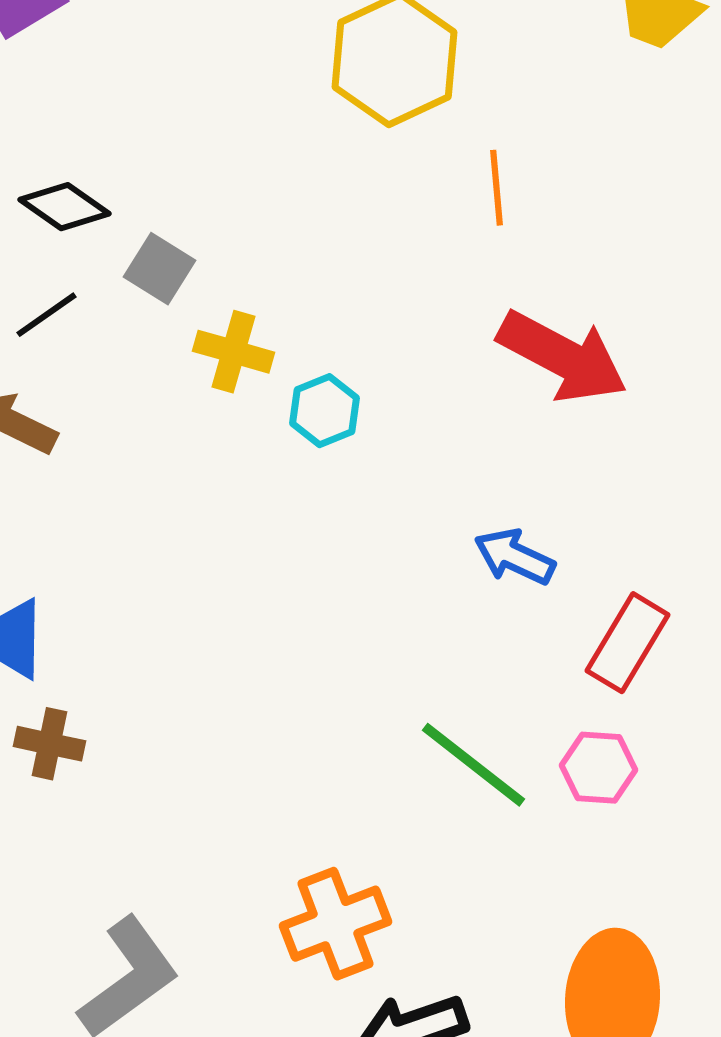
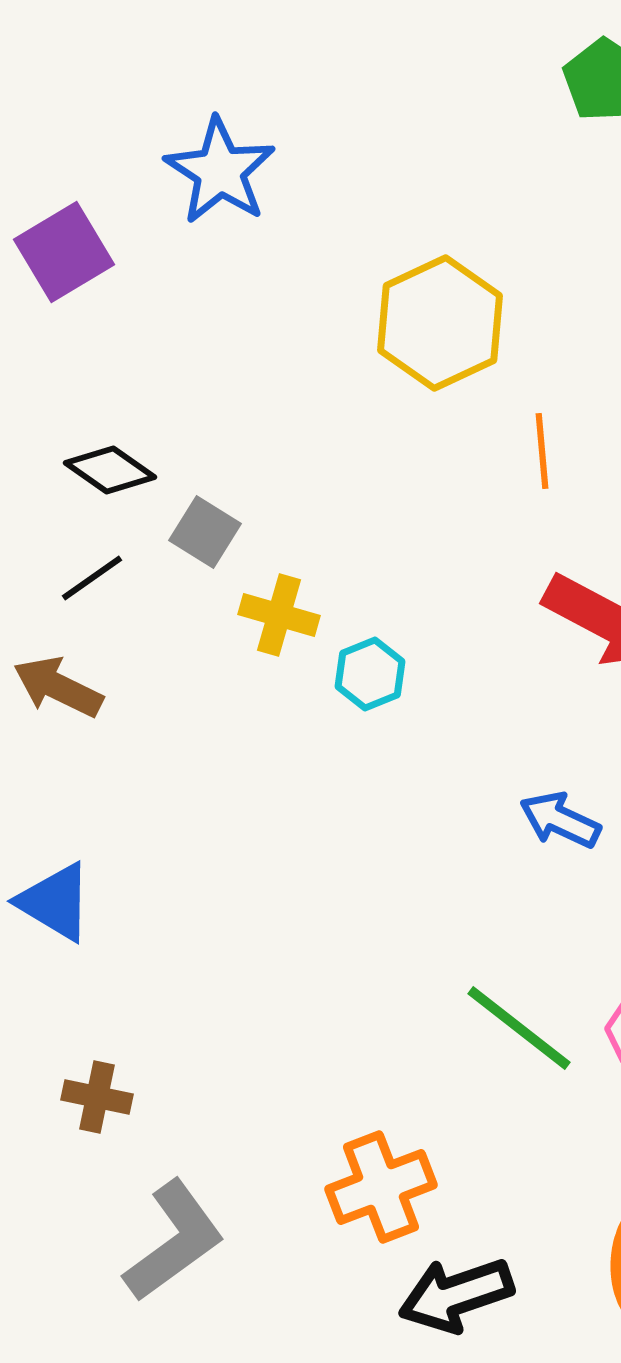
brown cross: (50, 744) -> (97, 1097), moved

